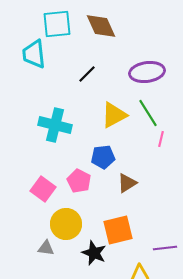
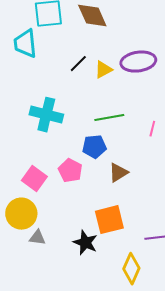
green line: (148, 113) -> (109, 118), moved, turned -68
yellow triangle: (114, 115) -> (103, 70), moved, size x0.7
yellow circle: (66, 224) -> (21, 214), moved

